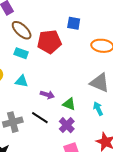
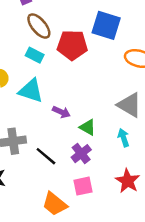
blue square: (74, 23) -> (106, 25), size x1.6
cyan triangle: (22, 81) -> (31, 91), size x1.5
black line: (40, 118) -> (46, 156), moved

